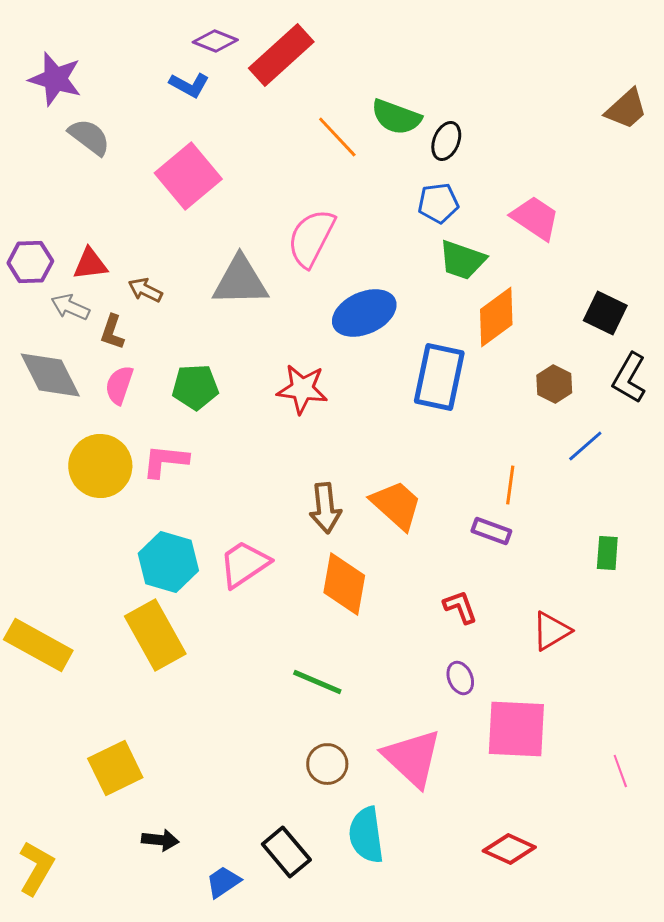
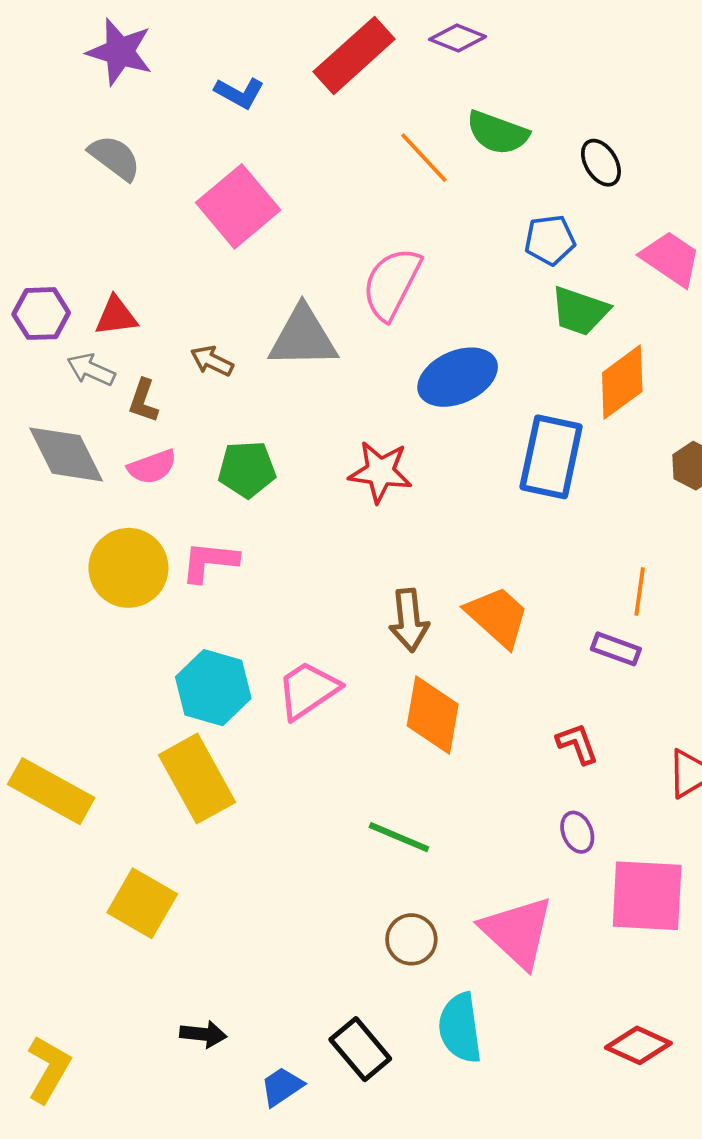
purple diamond: (215, 41) -> (458, 38), moved
purple star: (55, 79) -> (120, 52), moved
black ellipse: (446, 141) -> (601, 163), moved, turned -54
brown arrow: (145, 290) -> (212, 361), moved
pink semicircle: (119, 385) -> (152, 467), turned -129
yellow square: (115, 768) -> (142, 903), moved, turned -34

